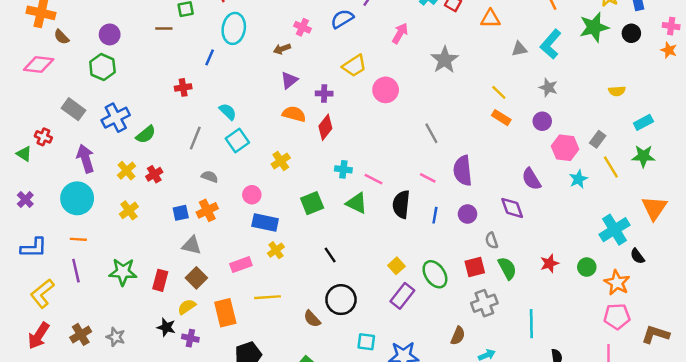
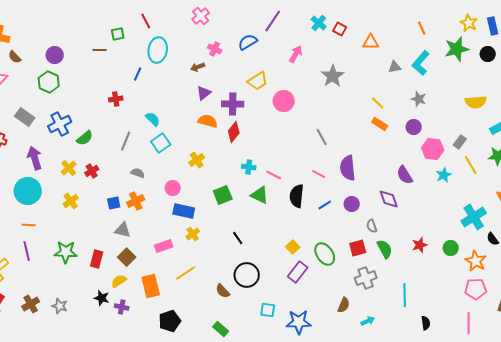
yellow semicircle: (617, 91) -> (476, 102), size x1.5
purple cross: (324, 94) -> (233, 104), size x1.5
blue line: (435, 215) -> (325, 205), turned 48
yellow line: (267, 297) -> (186, 273), turned -30

